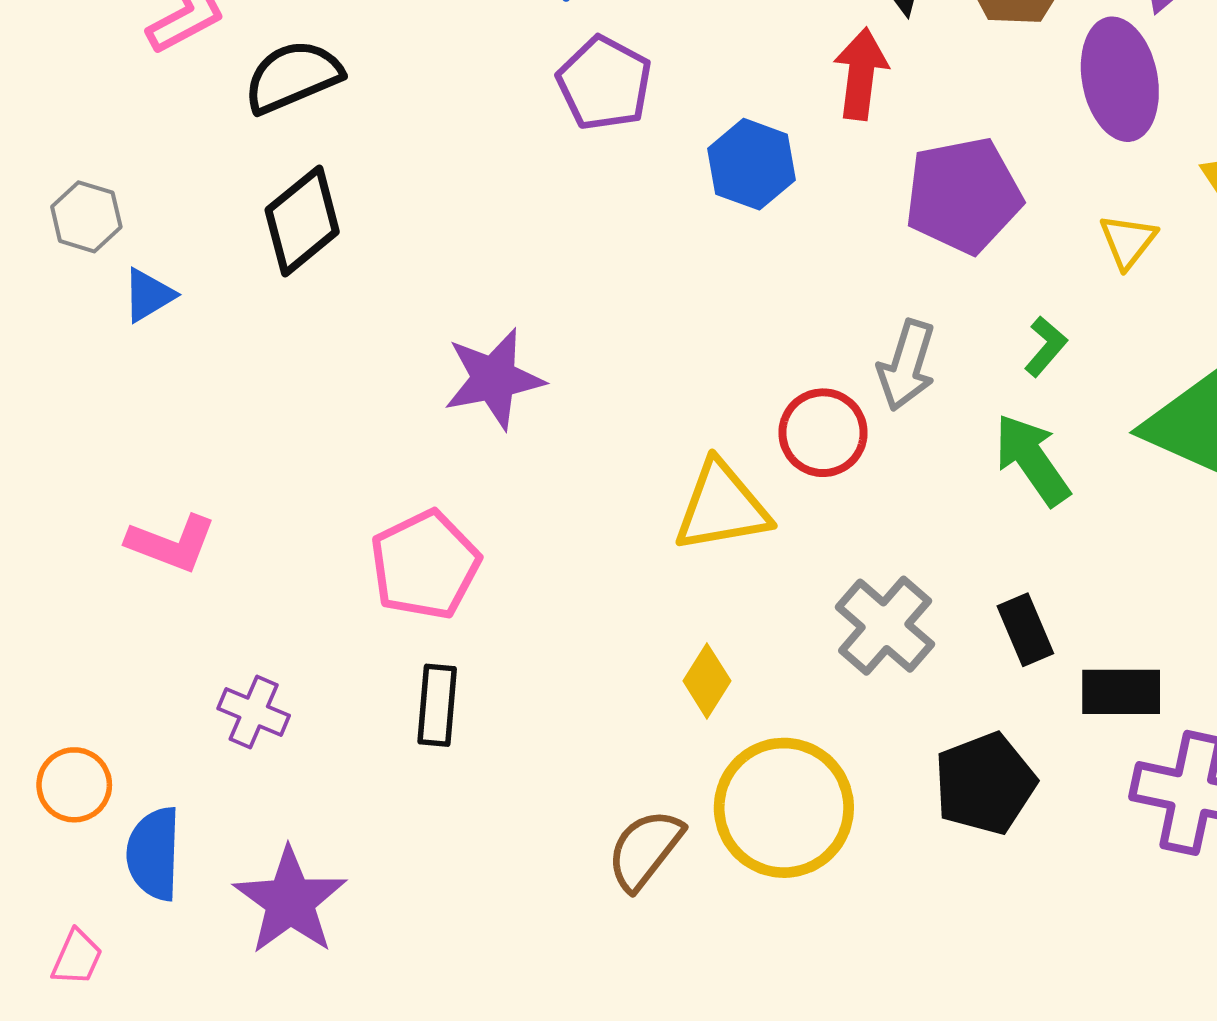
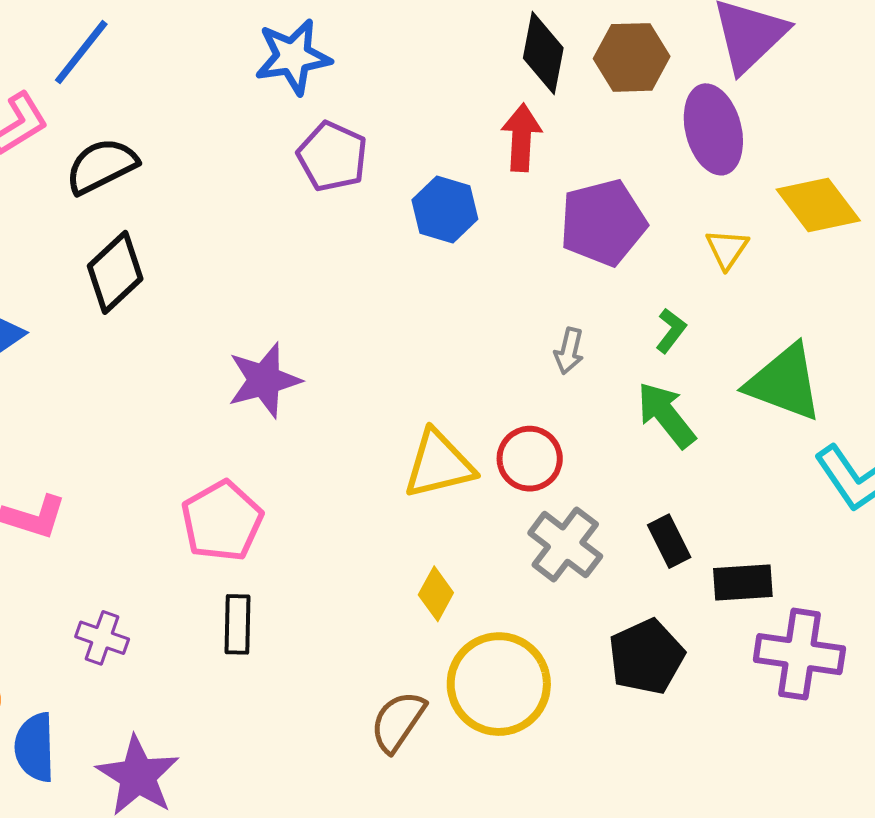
gray arrow: (907, 365) -> (569, 351), size x0.7
red circle: (823, 433) -> (530, 459), moved

